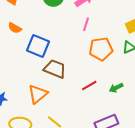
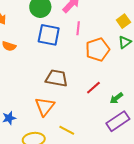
blue square: (38, 46) -> (49, 35), moved
green arrow: (116, 88) -> (116, 98), moved

